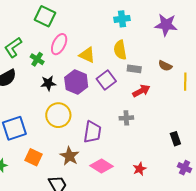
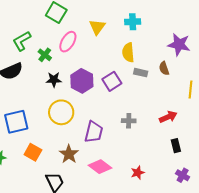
purple star: (166, 25) -> (179, 45), moved
yellow triangle: (87, 55) -> (97, 27), moved, turned 36
brown semicircle: (165, 66) -> (164, 68), moved, turned 40
red arrow: (141, 91) -> (168, 117), moved

